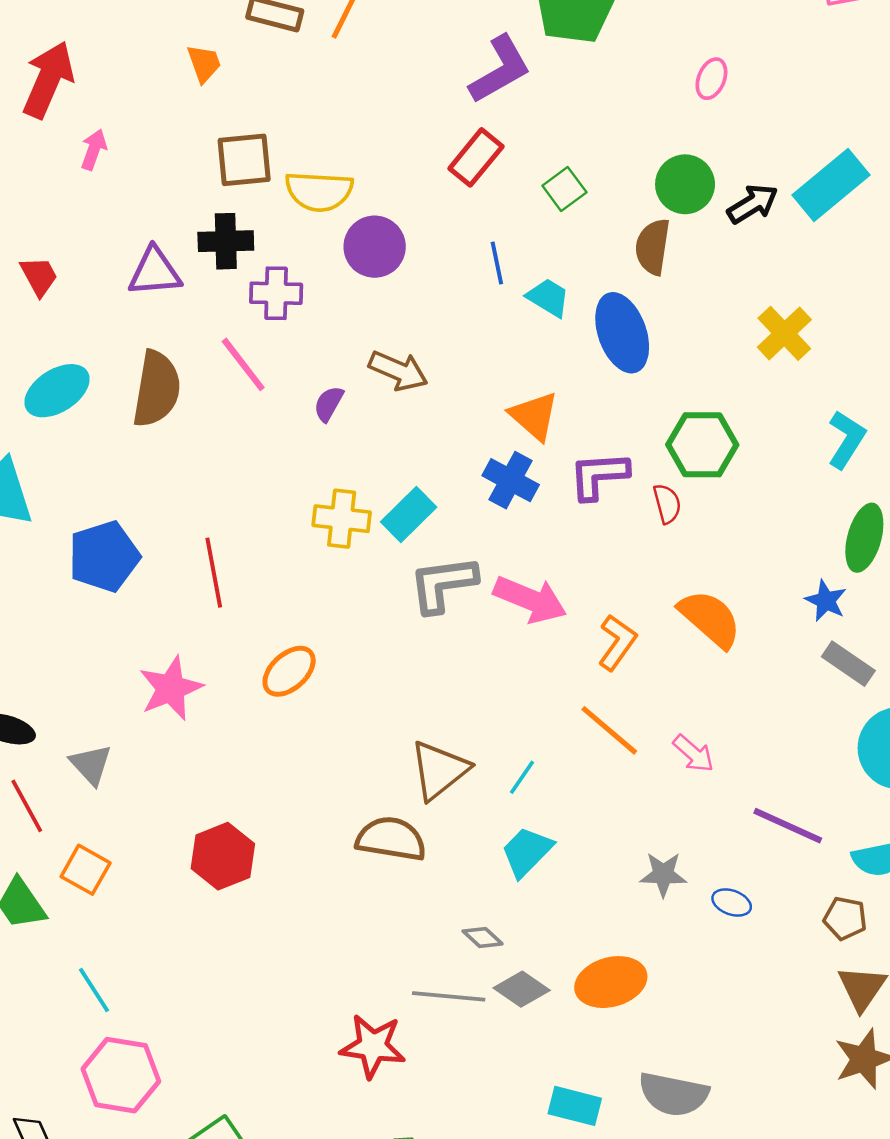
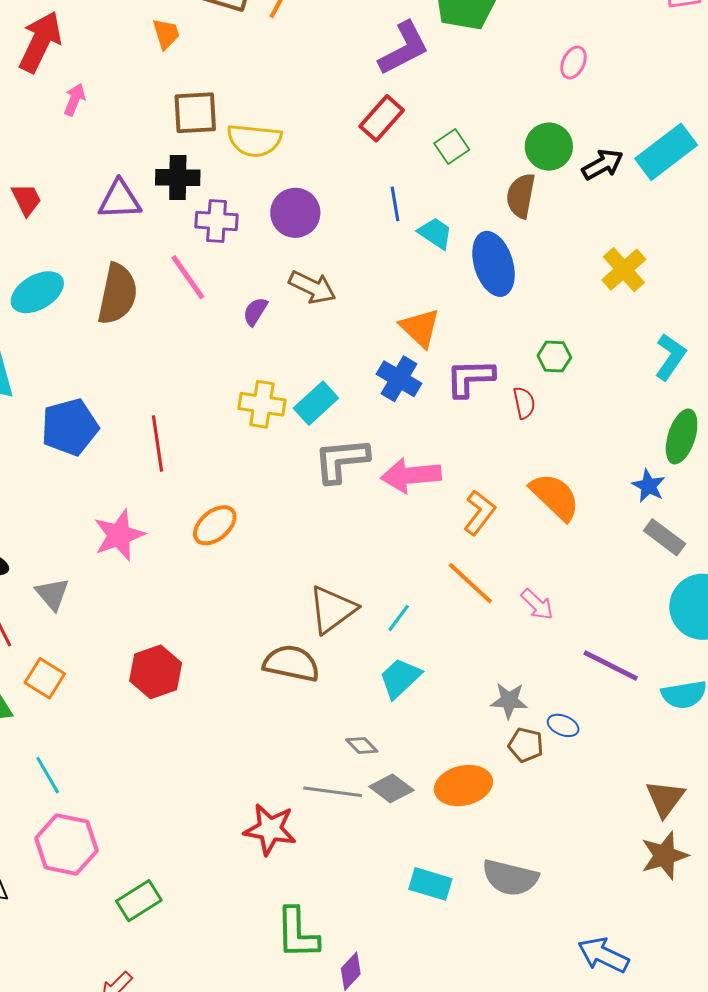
purple circle: (375, 247) -> (295, 213), moved
green hexagon: (702, 445) -> (554, 357), size x0.6
pink arrow: (530, 600) -> (411, 475), turned 150
brown pentagon: (845, 918) -> (526, 745), moved

